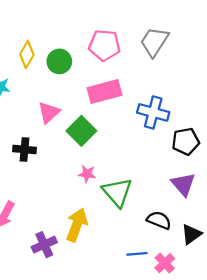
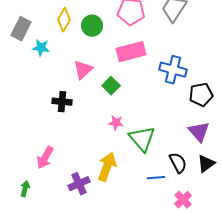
green square: (81, 131) -> (111, 86), size x0.7
black semicircle: (159, 220) -> (178, 163), turned 40
black triangle: (191, 234) -> (206, 164), moved
blue line: (137, 254) -> (156, 178), moved

